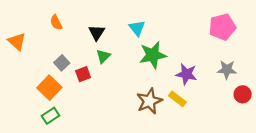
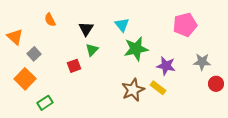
pink pentagon: (222, 27) -> (185, 25), moved
gray square: (62, 63) -> (34, 54), moved
orange square: (49, 88) -> (25, 79), moved

